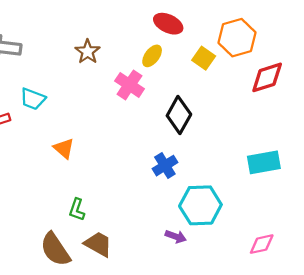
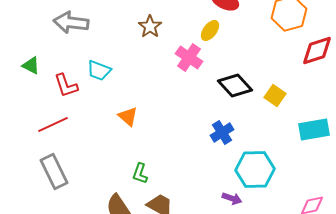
yellow square: (204, 58) -> (275, 96), moved
black diamond: (179, 115) -> (235, 86), turned -72

